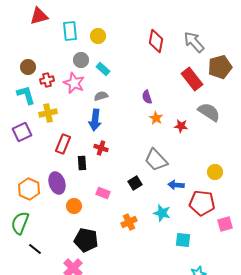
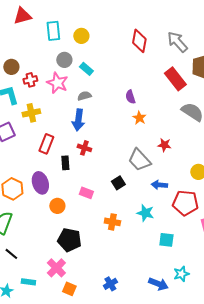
red star: (181, 126) -> (164, 145), moved
orange cross: (129, 222) -> (112, 222), turned 35
black line: (35, 249) -> (11, 254), moved

